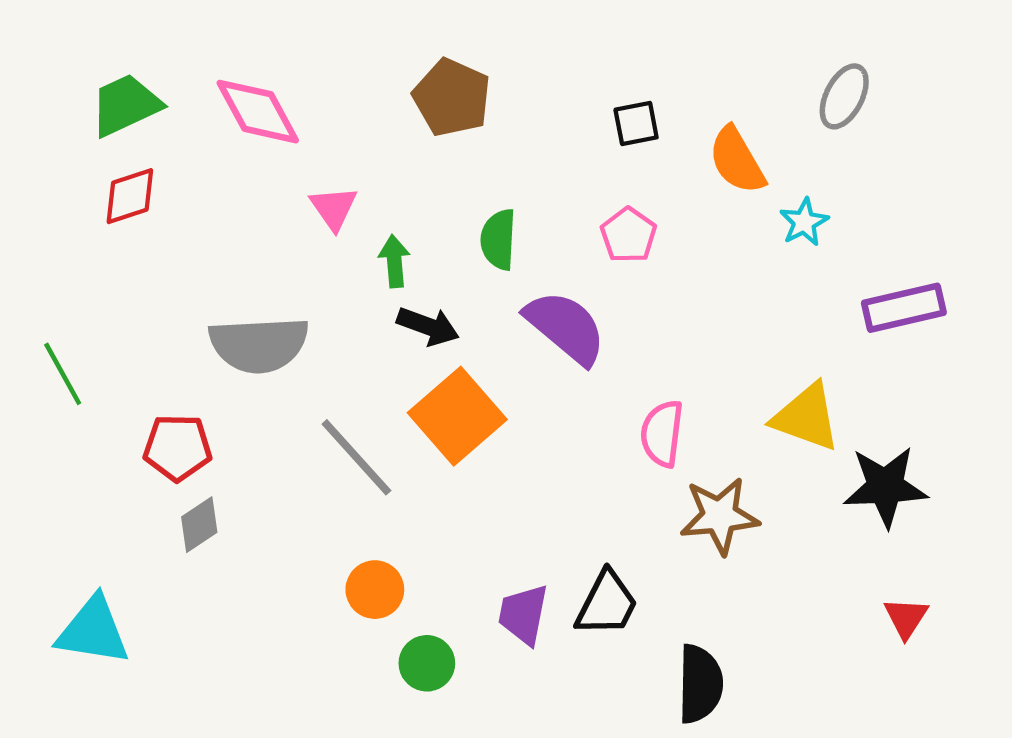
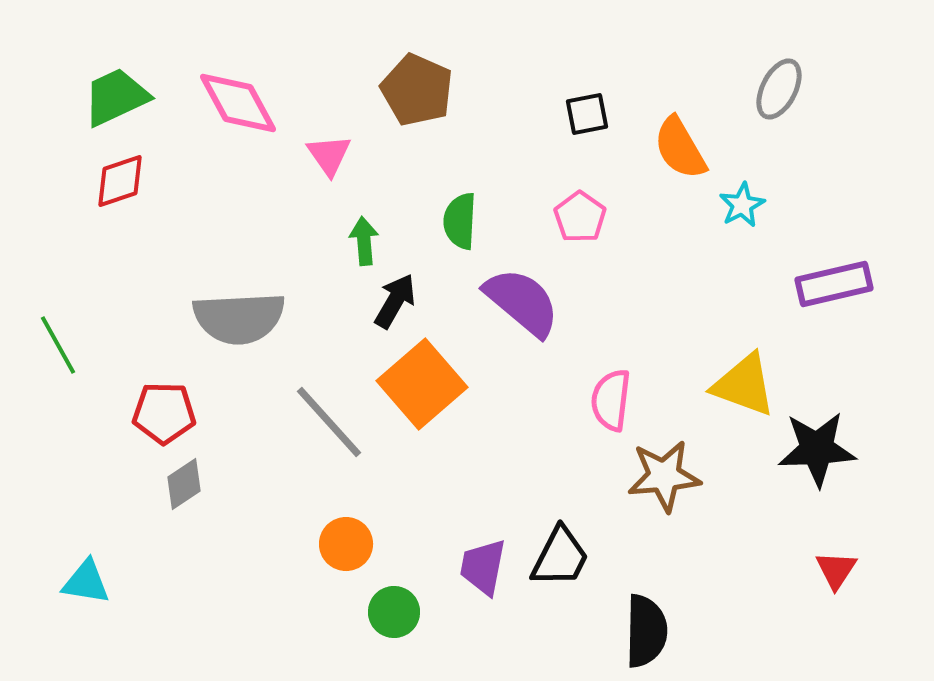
pink triangle: (334, 208) -> (329, 155), moved
black arrow: (428, 326) -> (395, 301), turned -80
cyan triangle: (93, 631) -> (86, 582), size x0.7

